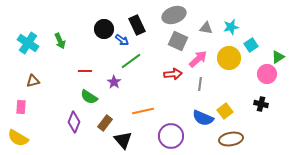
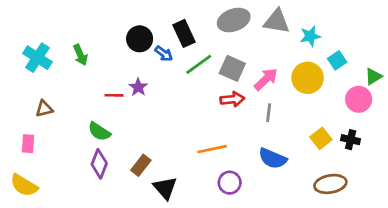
gray triangle: (206, 28) -> (277, 21), moved, size x1.5
gray square: (178, 41) -> (232, 68), moved
green line: (131, 61) -> (199, 64), moved
purple star: (114, 82) -> (138, 87), moved
green semicircle: (89, 97) -> (99, 132), moved
orange line: (143, 111) -> (212, 149), moved
yellow square: (225, 111) -> (321, 138), moved
purple circle: (171, 136) -> (230, 183), size x0.7
brown ellipse: (231, 139) -> (330, 184), moved

